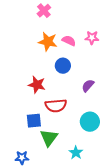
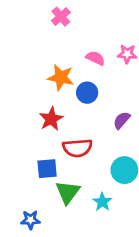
orange star: (48, 42) -> (61, 77), moved
red star: (37, 85) -> (51, 119), turned 30
cyan star: (76, 153) -> (102, 202), moved

